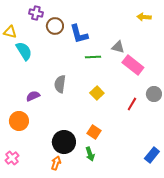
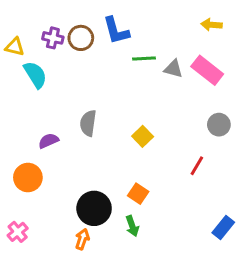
purple cross: (36, 13) -> (53, 38), moved
blue L-shape: (79, 34) -> (116, 31), moved
green line: (93, 57) -> (144, 59), moved
pink rectangle: (133, 65) -> (207, 70), moved
gray circle: (154, 94) -> (219, 125), moved
red line: (132, 104) -> (197, 166), moved

